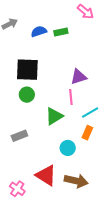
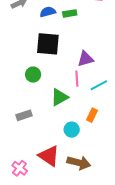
black square: (27, 70) -> (48, 44), moved
cyan line: (90, 113) -> (99, 85), moved

